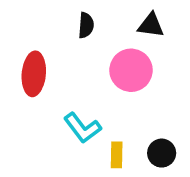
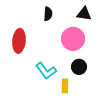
black circle: (162, 153) -> (79, 67), moved

